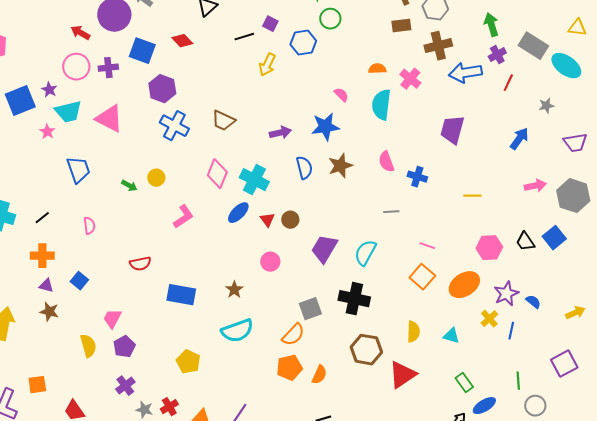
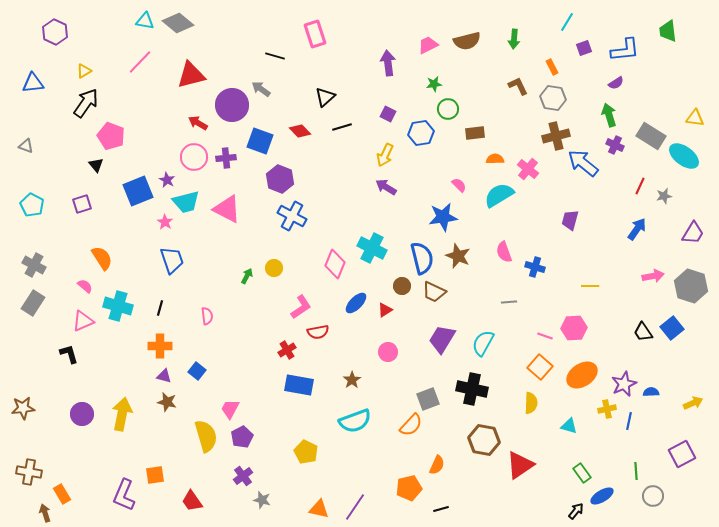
brown rectangle: (401, 26) -> (475, 133), moved
black line: (244, 37) -> (342, 127), moved
purple cross: (497, 55) -> (615, 145), turned -36
blue arrow: (465, 73) -> (583, 163), turned 48
red line: (508, 83) -> (640, 186), moved
cyan semicircle: (381, 105) -> (499, 195), turned 52
brown trapezoid: (223, 121) -> (434, 292), moved
purple trapezoid: (452, 130) -> (570, 220), size x0.7
purple arrow: (280, 133) -> (386, 187), moved, turned -135
purple trapezoid: (575, 143) -> (693, 233), turned -50
brown star: (340, 166) -> (458, 256), turned -30
blue semicircle: (304, 168) -> (422, 258), size x1.4
blue trapezoid: (78, 170) -> (172, 260), moved
cyan cross: (254, 180) -> (372, 248), moved
green arrow: (129, 186) -> (247, 276), turned -91
black line: (42, 218) -> (160, 308), turned -35
red triangle: (267, 220) -> (385, 310), turned 35
brown circle: (290, 220) -> (402, 286), moved
pink hexagon: (489, 248) -> (574, 328), moved
red semicircle: (140, 264) -> (318, 332), moved
blue semicircle: (533, 302) -> (651, 392), turned -42
yellow cross: (489, 319) -> (607, 409), turned 30
yellow semicircle: (413, 332) -> (531, 403), moved
yellow semicircle: (88, 346) -> (206, 436), size x1.4
orange pentagon: (289, 368) -> (409, 488), moved
red cross: (169, 407) -> (287, 350), moved

